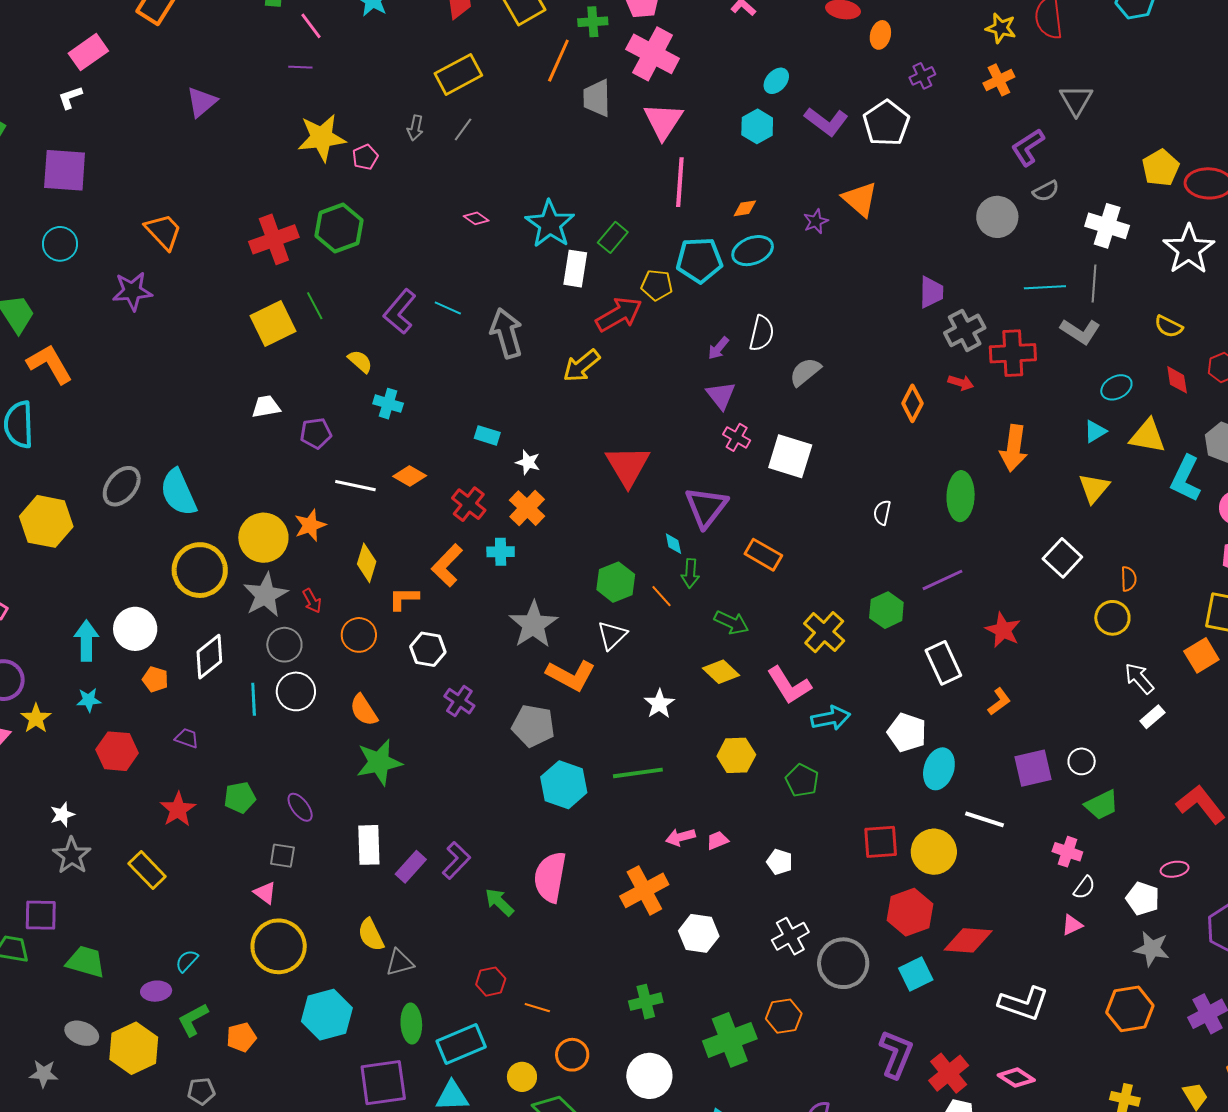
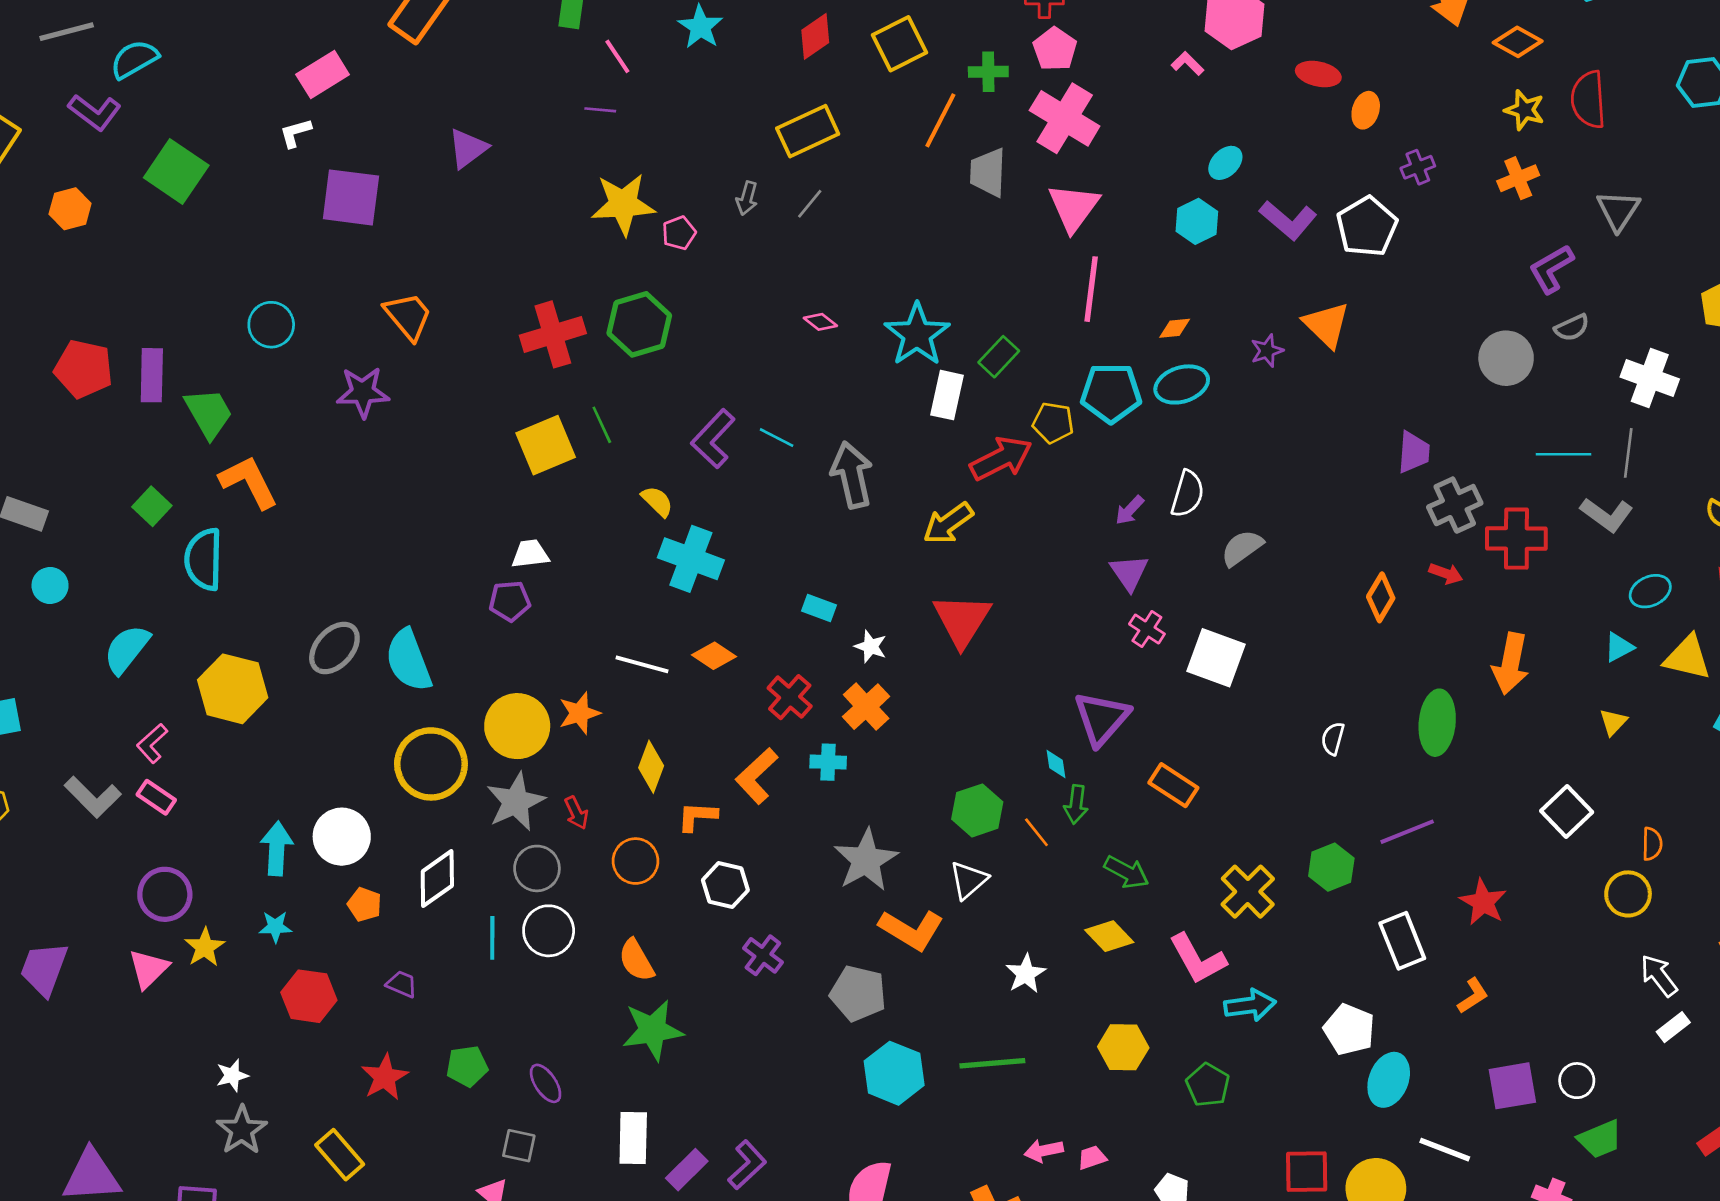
purple square: (65, 170) -> (351, 197), moved
cyan cross: (388, 404) -> (691, 559), size x1.6
purple pentagon: (316, 433) -> (510, 601), moved
red triangle: (628, 466) -> (962, 620), moved
yellow triangle: (1094, 488) -> (1613, 722), size x0.7

